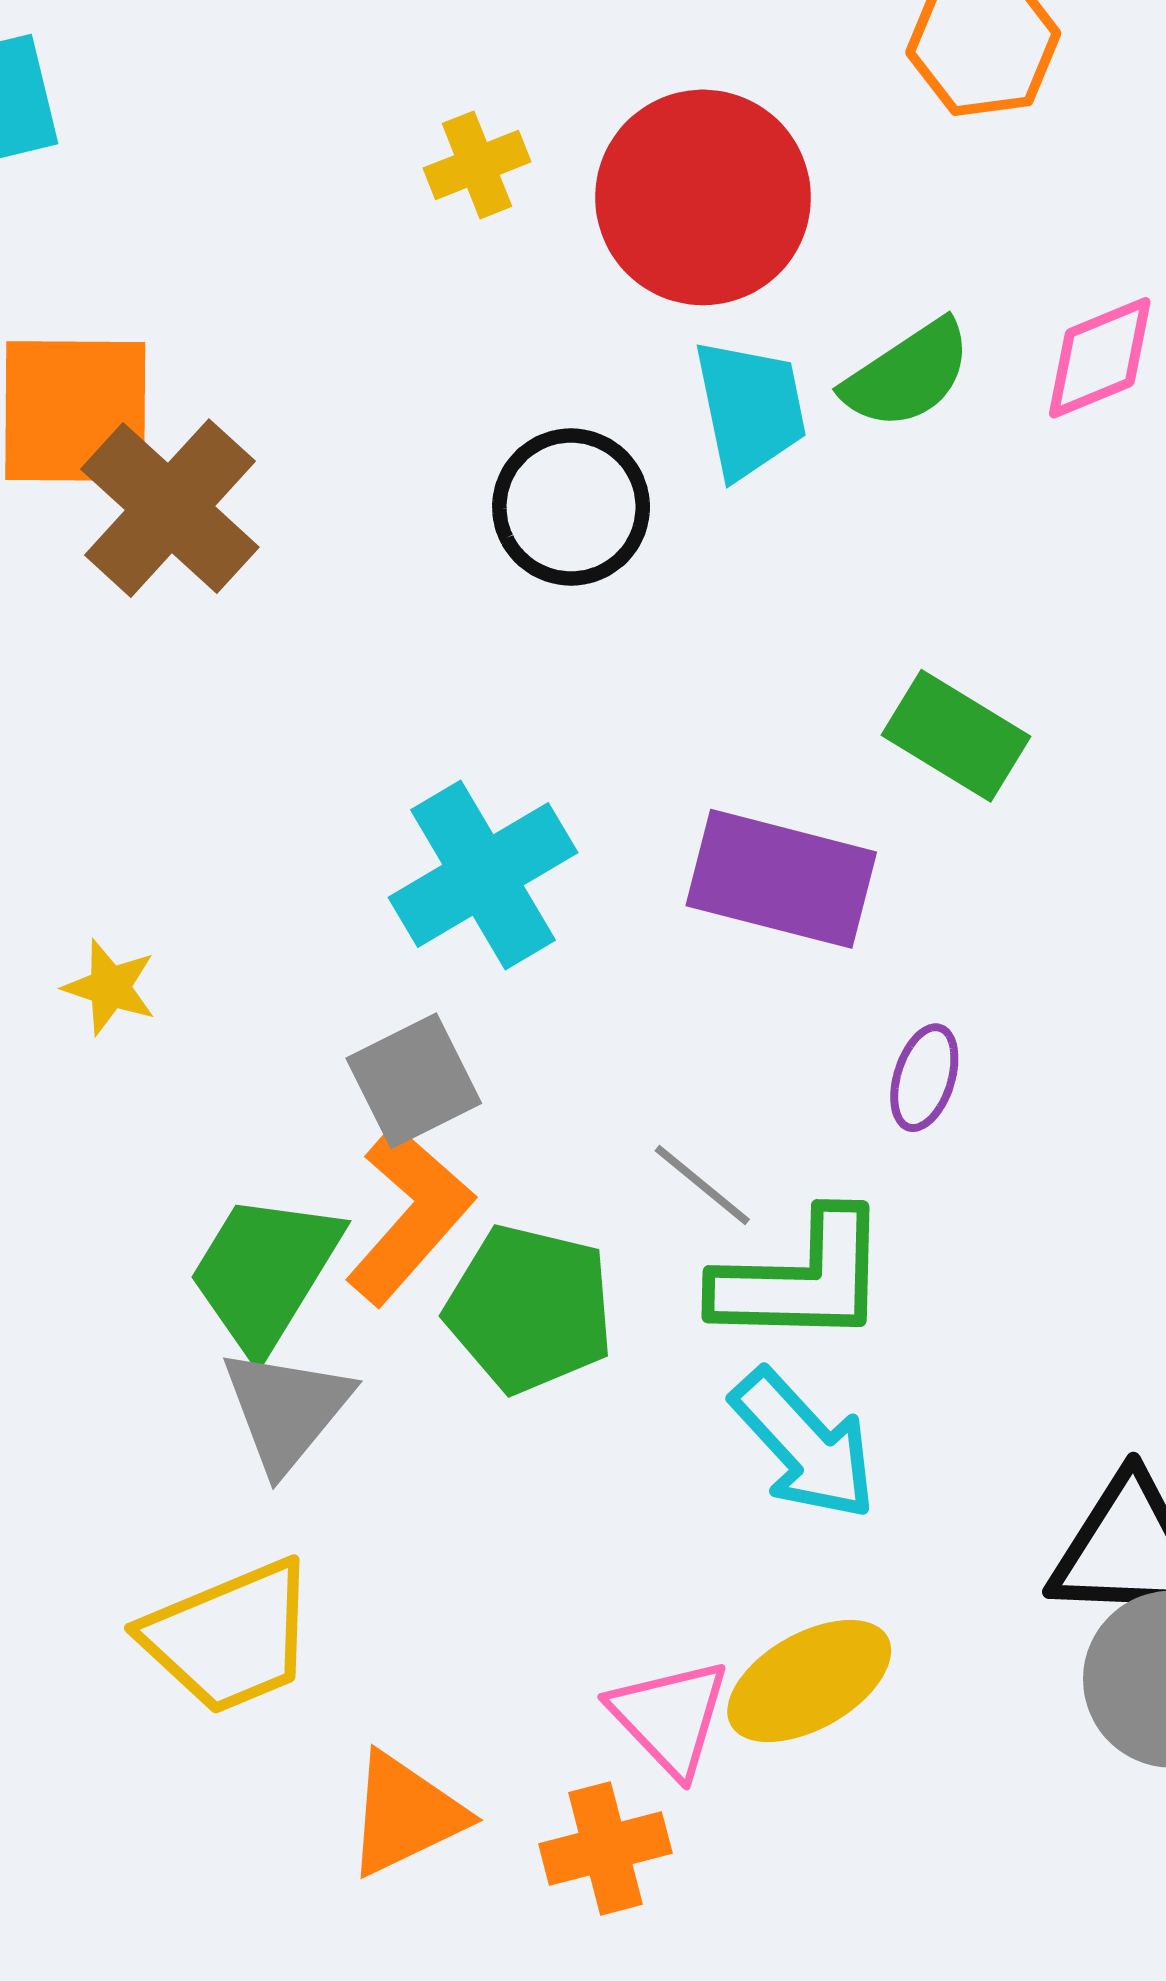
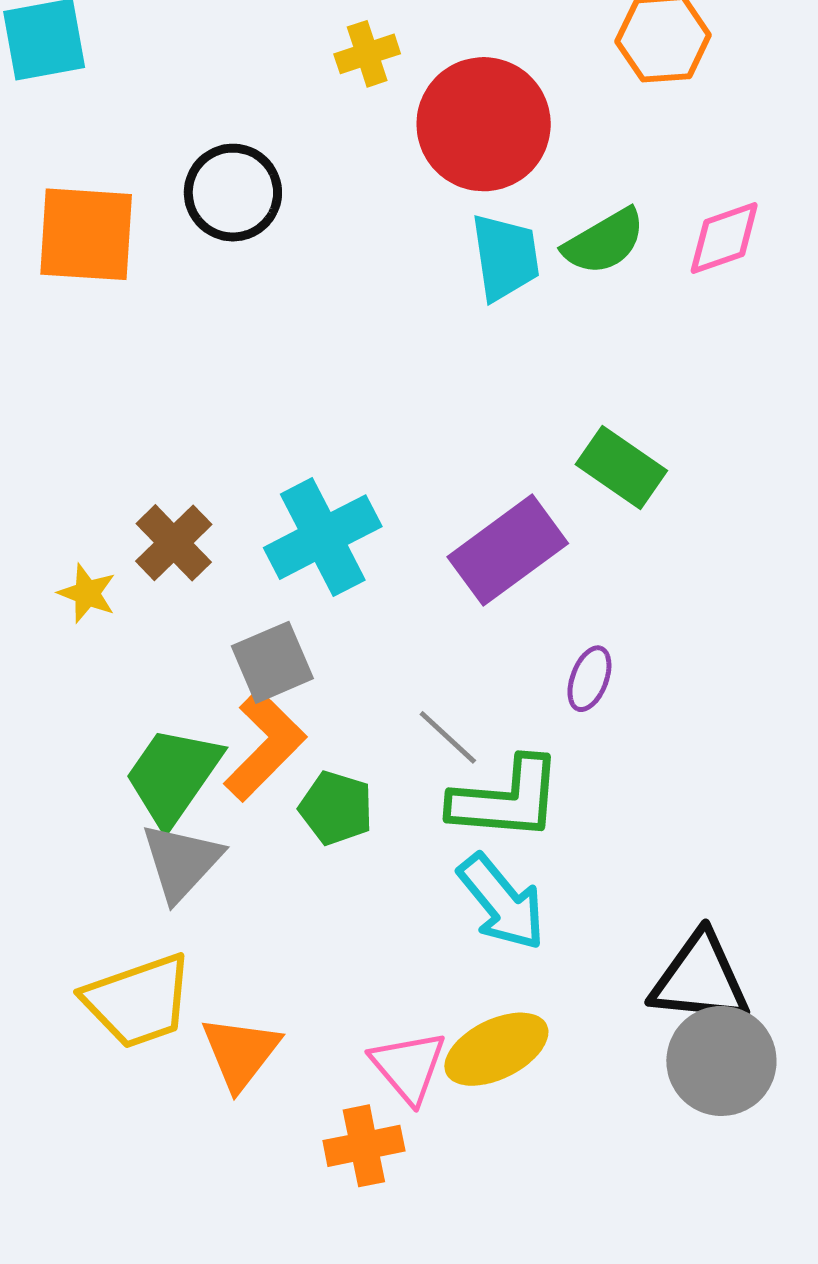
yellow cross: (477, 165) -> (367, 54), moved
black circle: (571, 507) -> (233, 193), moved
brown cross: (170, 508) -> (174, 543), moved, size x0.7
purple rectangle: (781, 879) -> (508, 550), turned -54
green pentagon: (530, 1309) -> (336, 808), size x0.7
orange triangle: (405, 1814) -> (240, 1052), moved, turned -30

